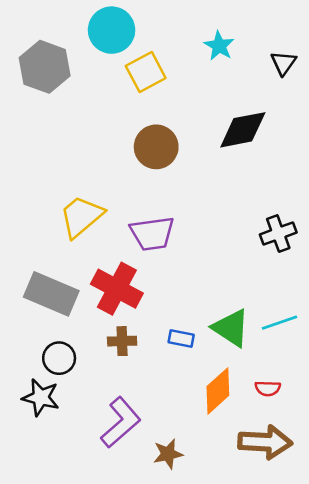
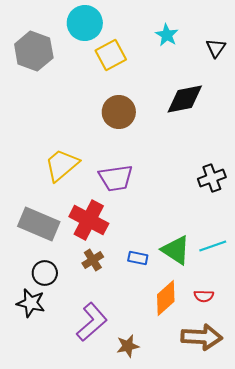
brown cross: (122, 341) -> (93, 260), turned -30

